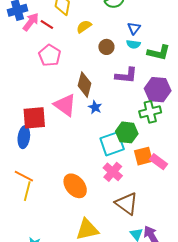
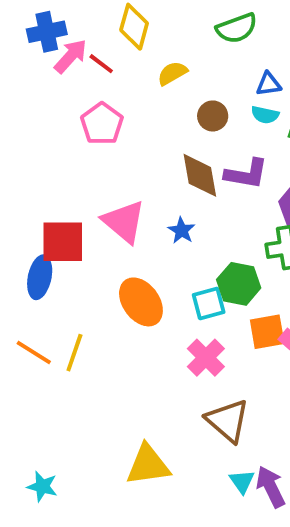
blue triangle: (134, 28) -> (269, 84), turned 40
brown diamond: (84, 85) -> (200, 175), moved, turned -30
cyan square: (112, 144) -> (209, 304), size x0.7
orange ellipse: (75, 186) -> (141, 302), moved
yellow line: (27, 191) -> (74, 353), moved

